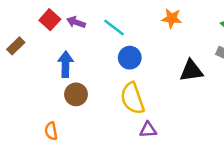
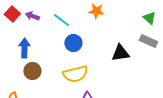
orange star: (172, 18) -> (96, 11), moved
yellow semicircle: (132, 98) -> (75, 74), turned -85

